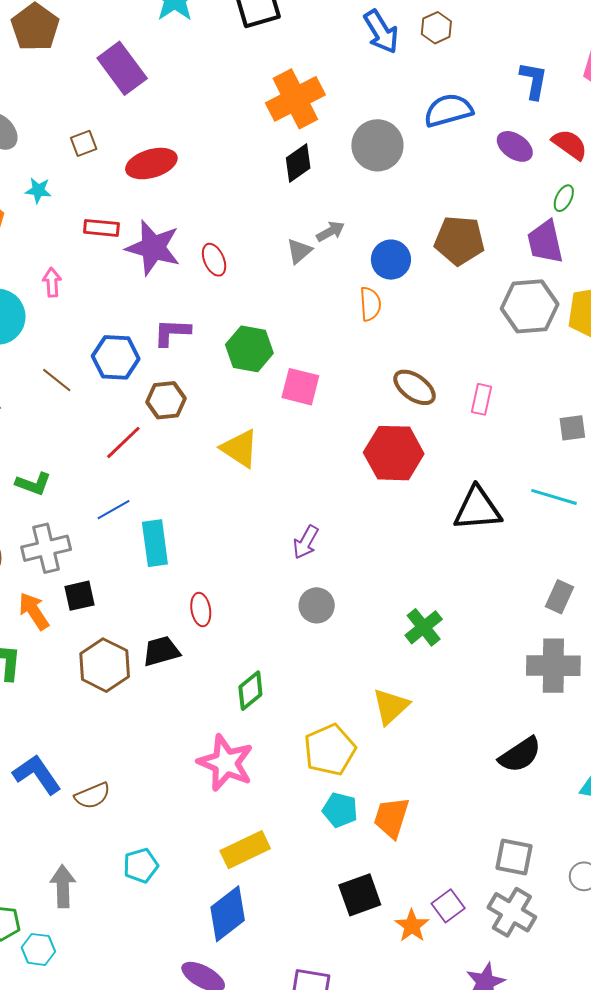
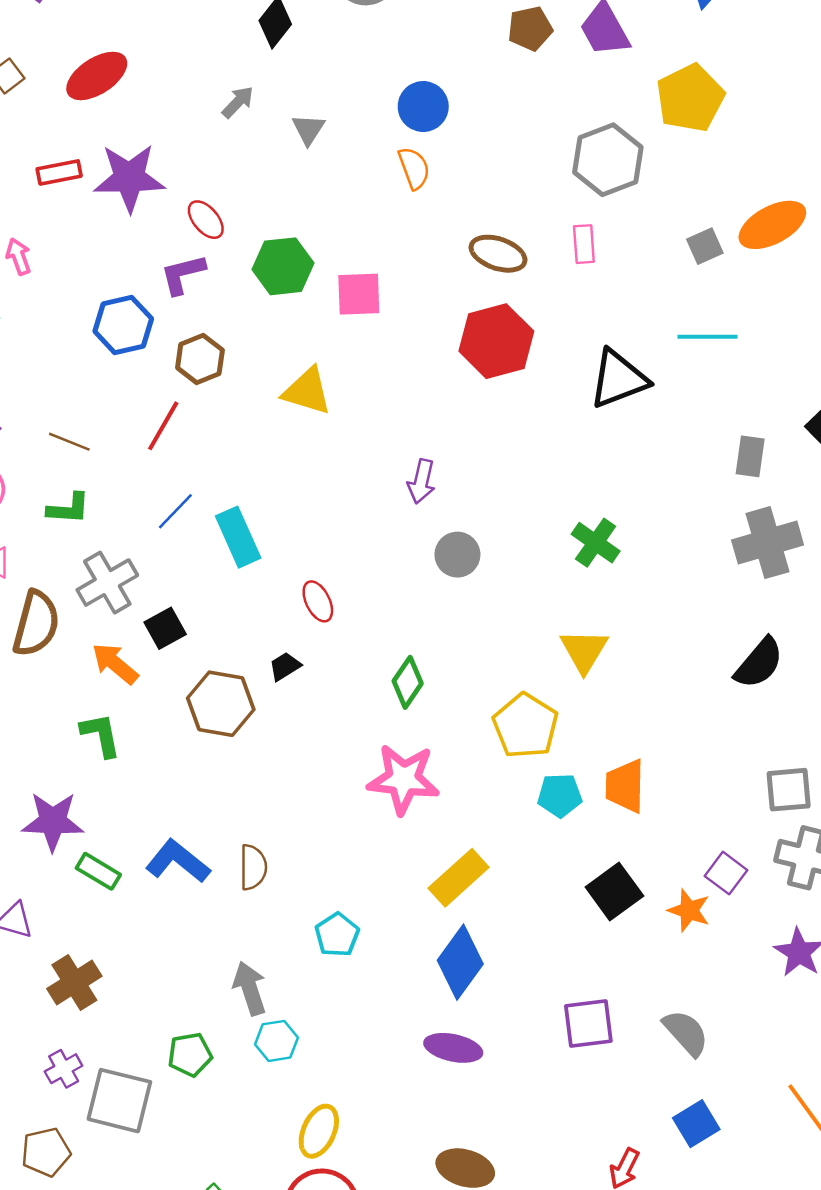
gray arrow: (330, 231) -> (238, 102), moved
brown pentagon: (459, 240) -> (530, 28), moved, size x0.7
red ellipse: (214, 260) -> (206, 220), moved
gray hexagon: (530, 306) -> (608, 160), moved
brown line: (57, 380) -> (69, 442), moved
black trapezoid: (161, 651) -> (285, 666), size x0.7
brown semicircle: (92, 796) -> (253, 867), turned -51
cyan hexagon: (38, 949) -> (276, 1041), moved

